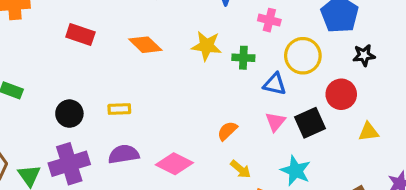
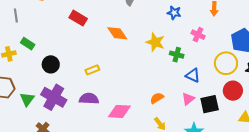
yellow circle: (303, 56) -> (226, 63), moved
yellow rectangle: (119, 109) -> (92, 70), turned -32
black circle: (69, 114) -> (51, 64), moved
purple cross: (69, 164) -> (54, 97), turned 35
pink diamond: (174, 164) -> (119, 111), turned -35

